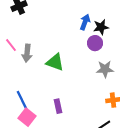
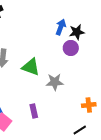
gray star: (105, 69) -> (55, 82), moved

